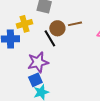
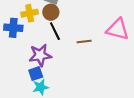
brown line: (75, 24) -> (84, 41), moved
brown circle: (57, 28) -> (51, 12), moved

